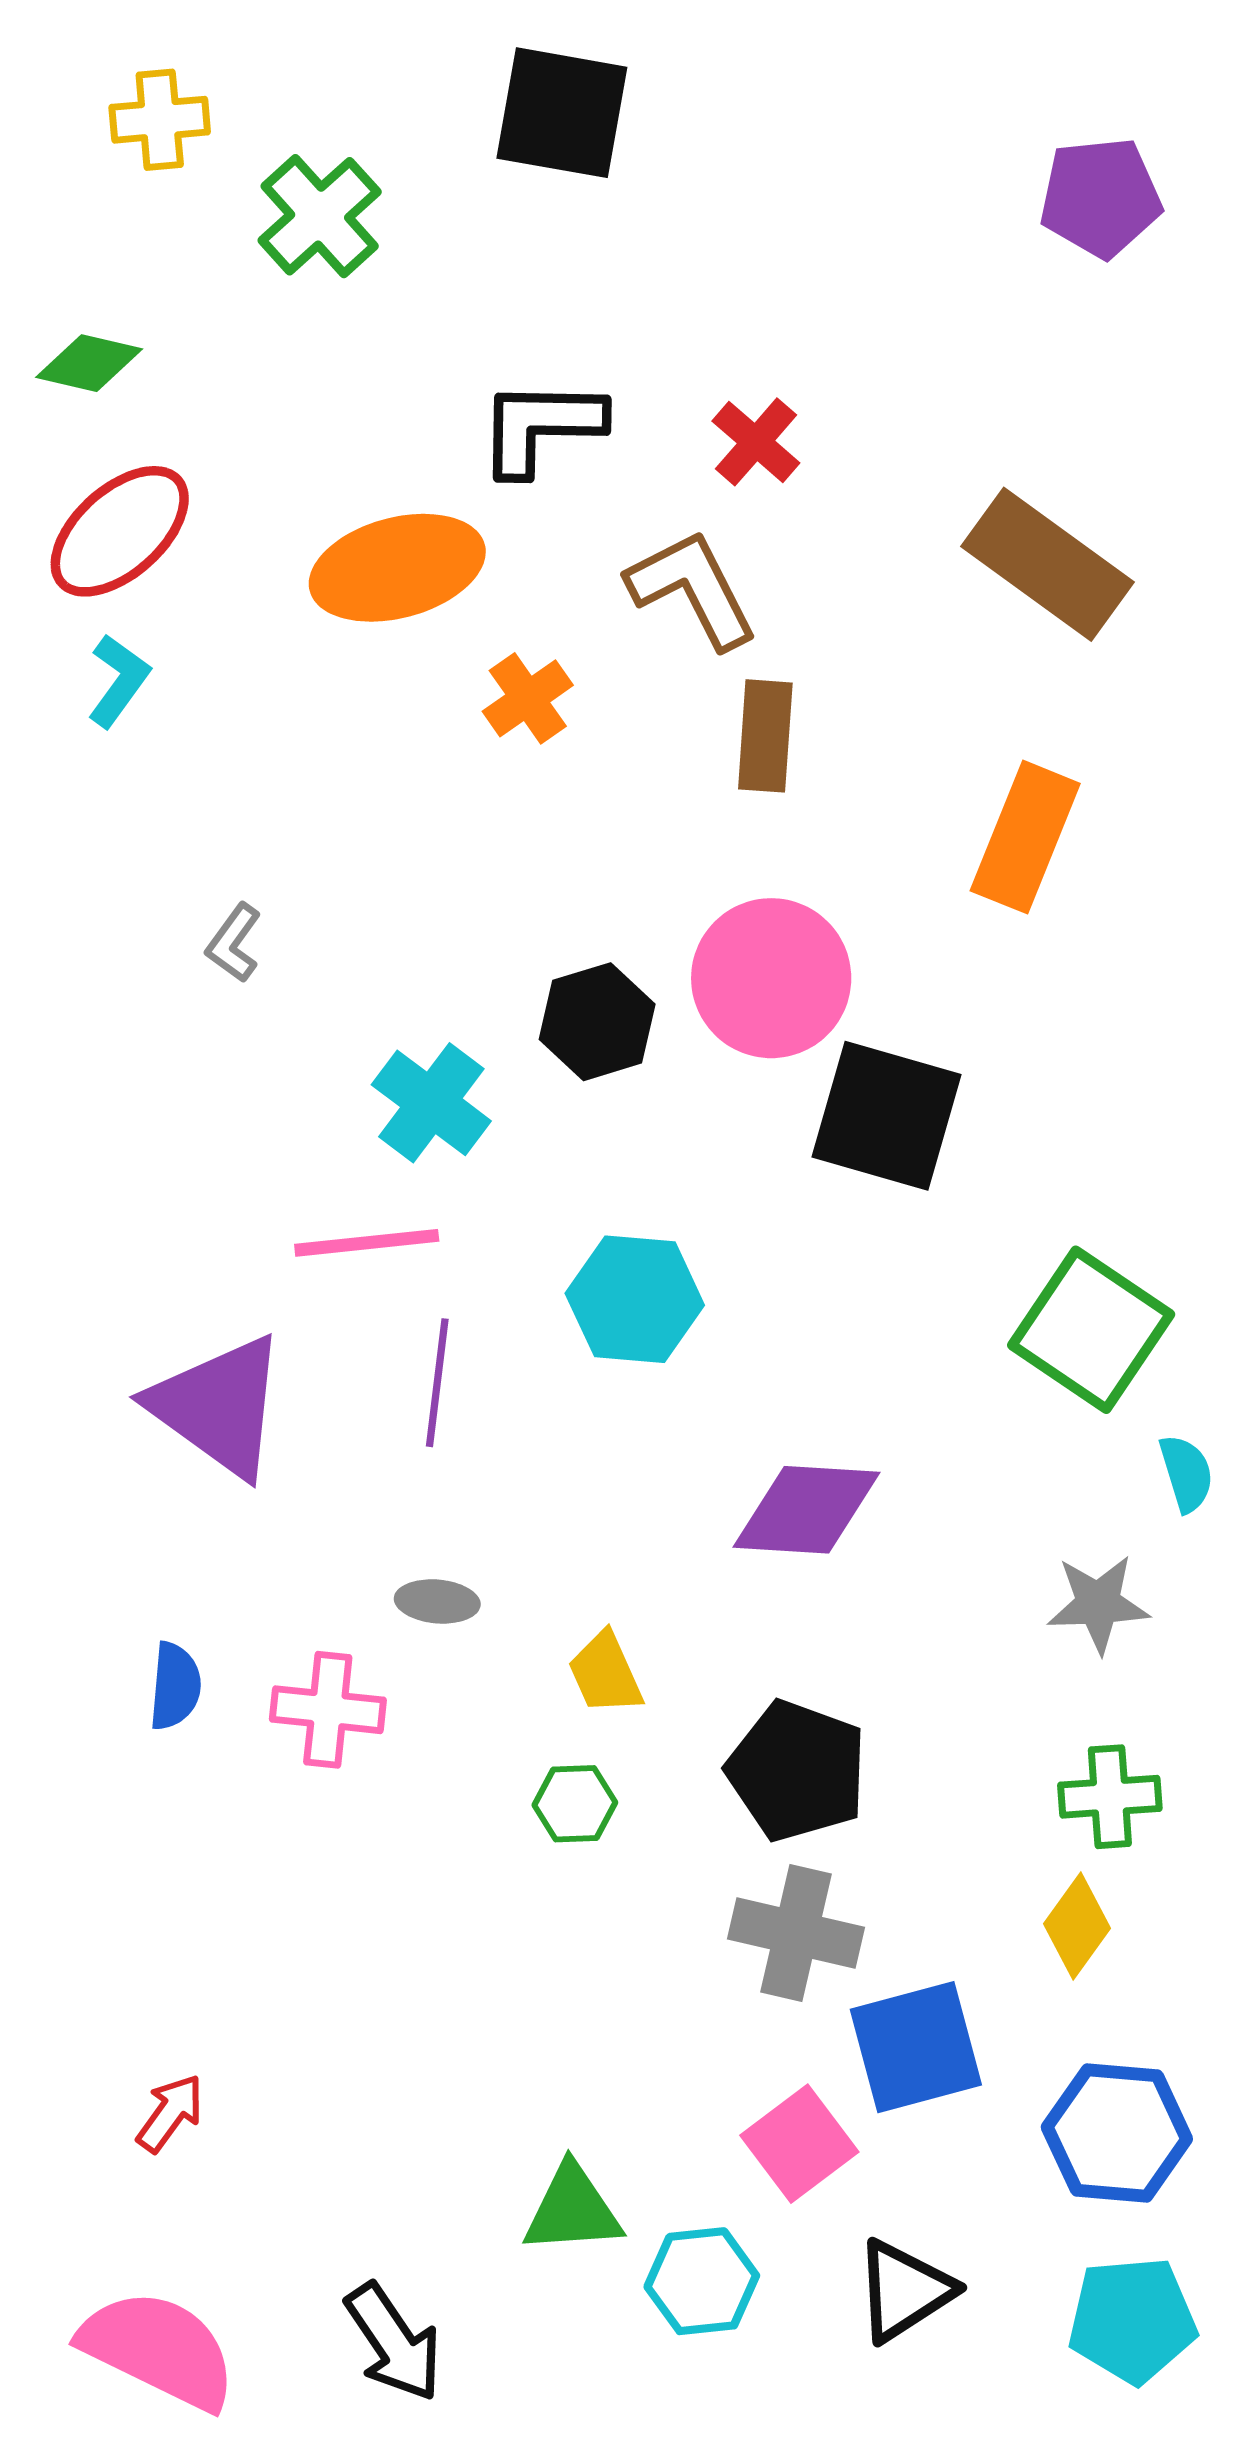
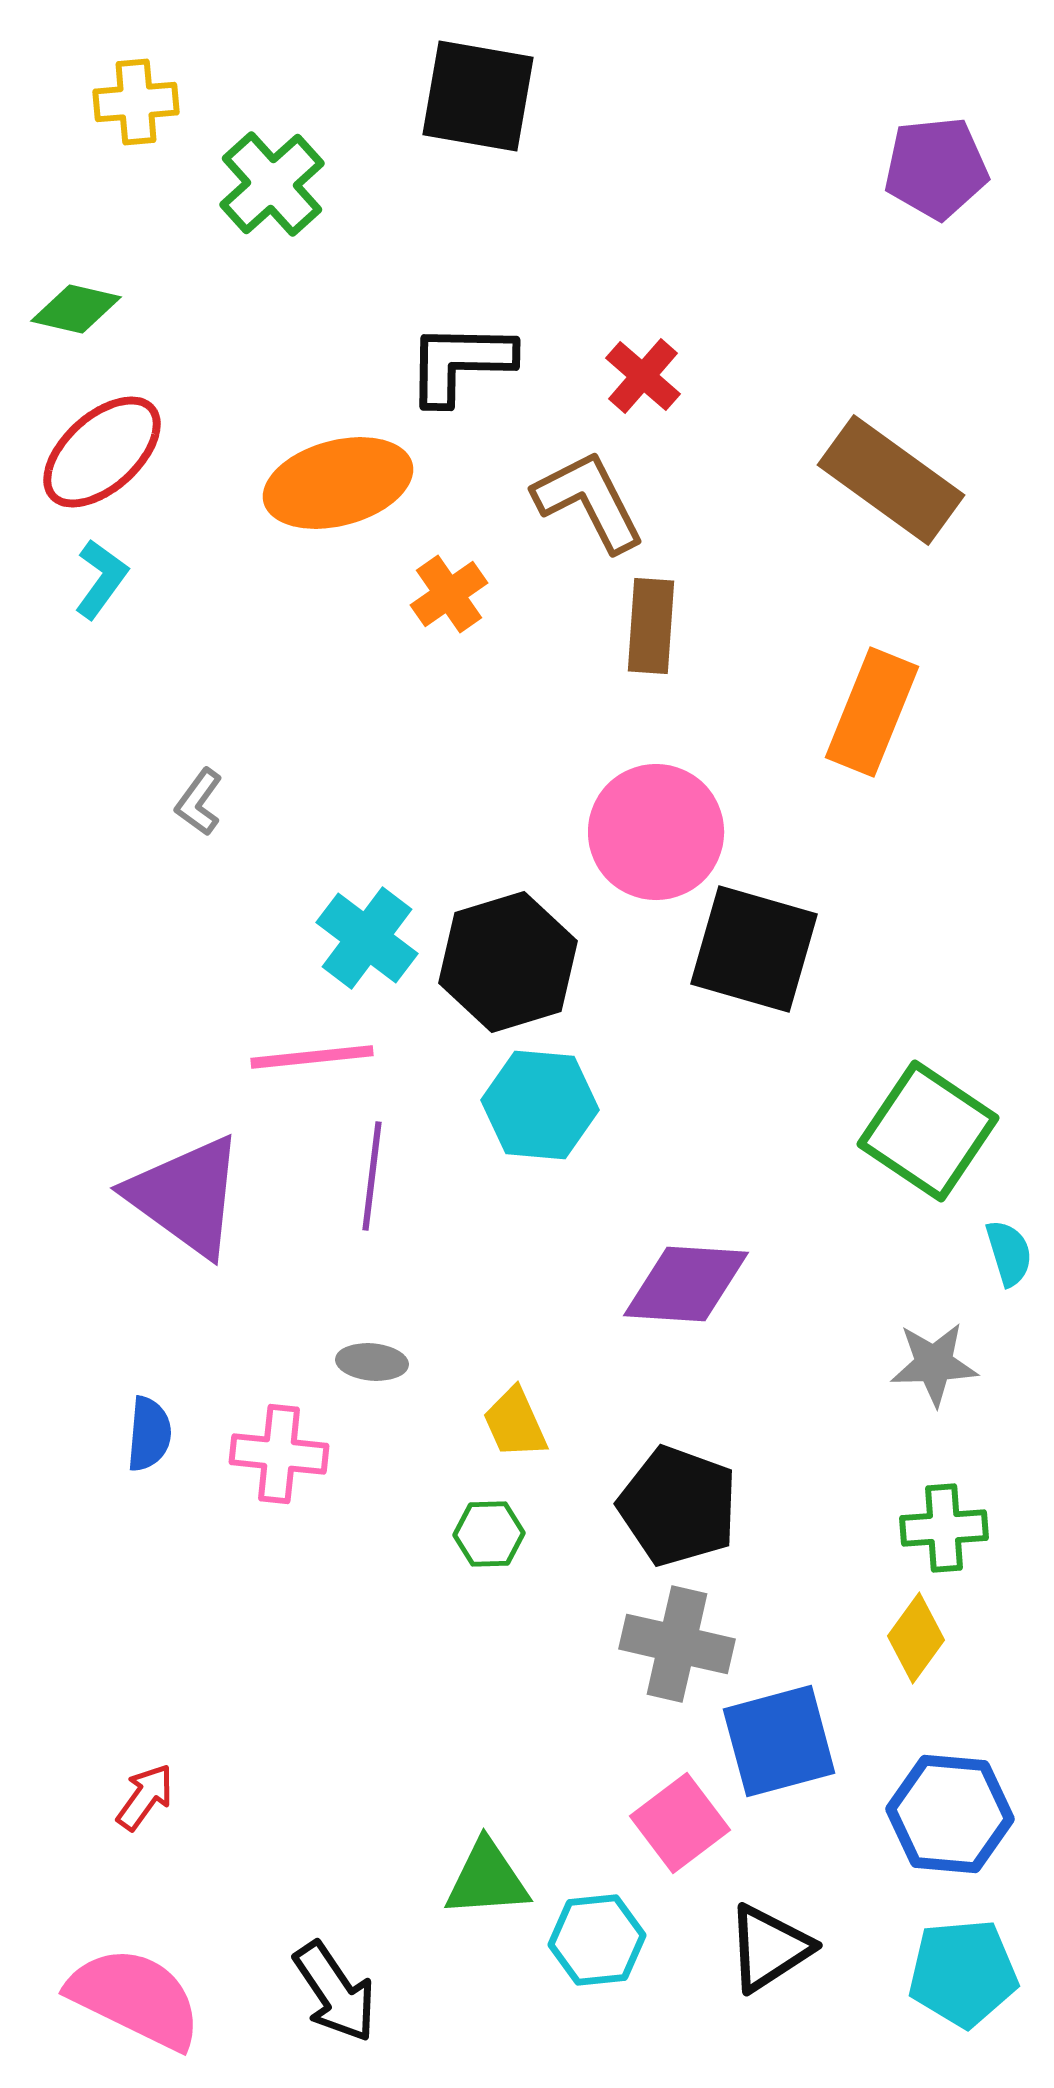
black hexagon: (597, 1022) -> (508, 962), moved, size x1.4

